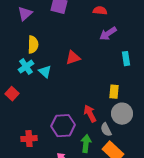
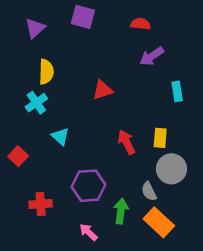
cyan triangle: (45, 72) -> (60, 136), moved
red square: (12, 94) -> (18, 156), moved
red arrow: (90, 114) -> (126, 142), moved

